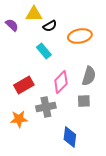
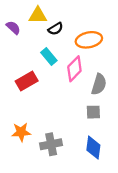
pink diamond: (61, 82) -> (74, 69), moved
red rectangle: (24, 85) -> (27, 81), moved
gray cross: (46, 107) -> (51, 144), moved
blue diamond: (70, 137) -> (93, 148), moved

